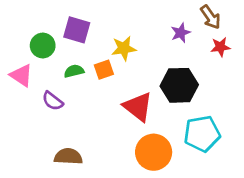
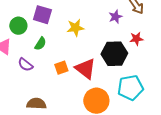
red star: (220, 47) -> (136, 39), moved
orange square: (104, 70) -> (61, 68), moved
green semicircle: (74, 71) -> (40, 44), turned 136

